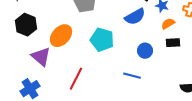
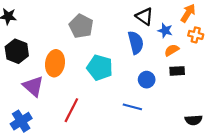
blue semicircle: (135, 17) -> (136, 43), turned -75
orange ellipse: (61, 36) -> (55, 63), turned -35

